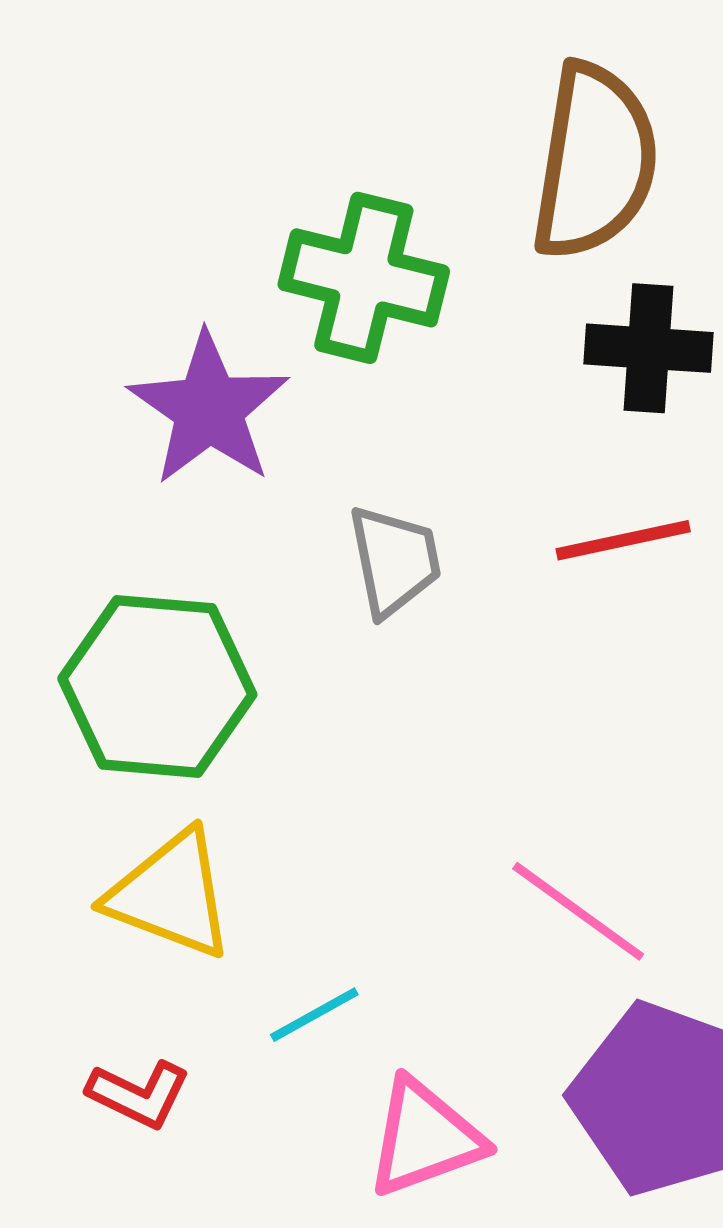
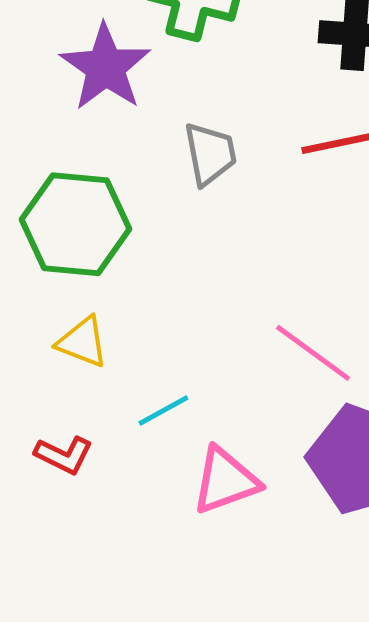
yellow triangle: (171, 894) -> (82, 342), size x0.7

